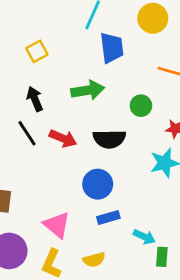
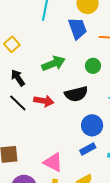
blue trapezoid: (112, 48) -> (77, 28), moved
blue circle: (98, 184) -> (92, 125), moved

